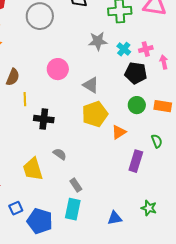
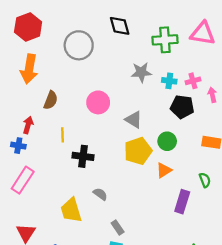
cyan cross: (124, 49) -> (169, 81), turned -32
brown semicircle: (13, 77) -> (51, 100), moved
green circle: (137, 105) -> (167, 141), moved

